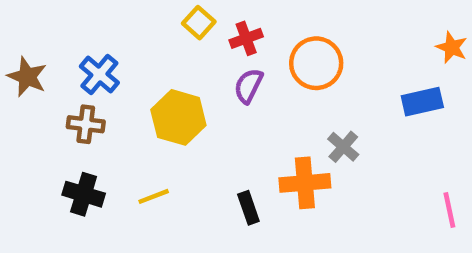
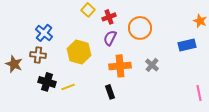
brown star: (27, 77) -> (14, 64), moved
orange cross: (305, 183) -> (120, 66), moved
black cross: (84, 194) -> (47, 82), moved

